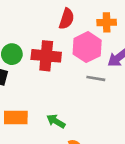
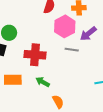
red cross: (46, 56) -> (35, 55), moved

